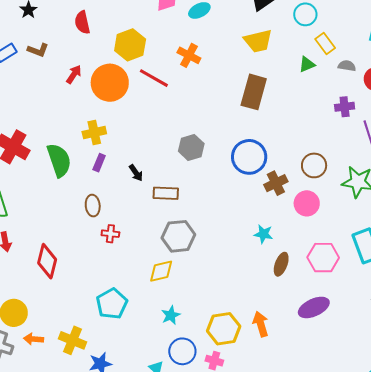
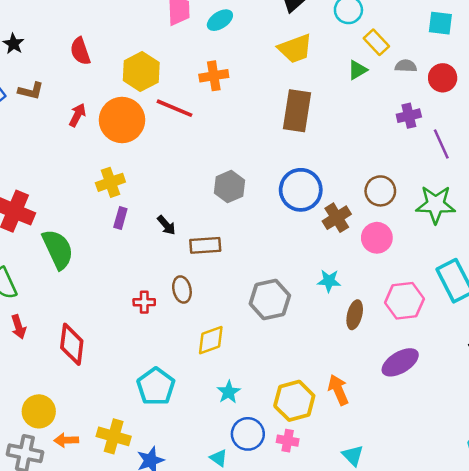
orange cross: (189, 55) -> (214, 76), turned -30
green semicircle: (59, 160) -> (58, 249), moved
brown ellipse: (93, 206) -> (182, 290), moved
gray hexagon: (178, 236) -> (270, 300), moved

